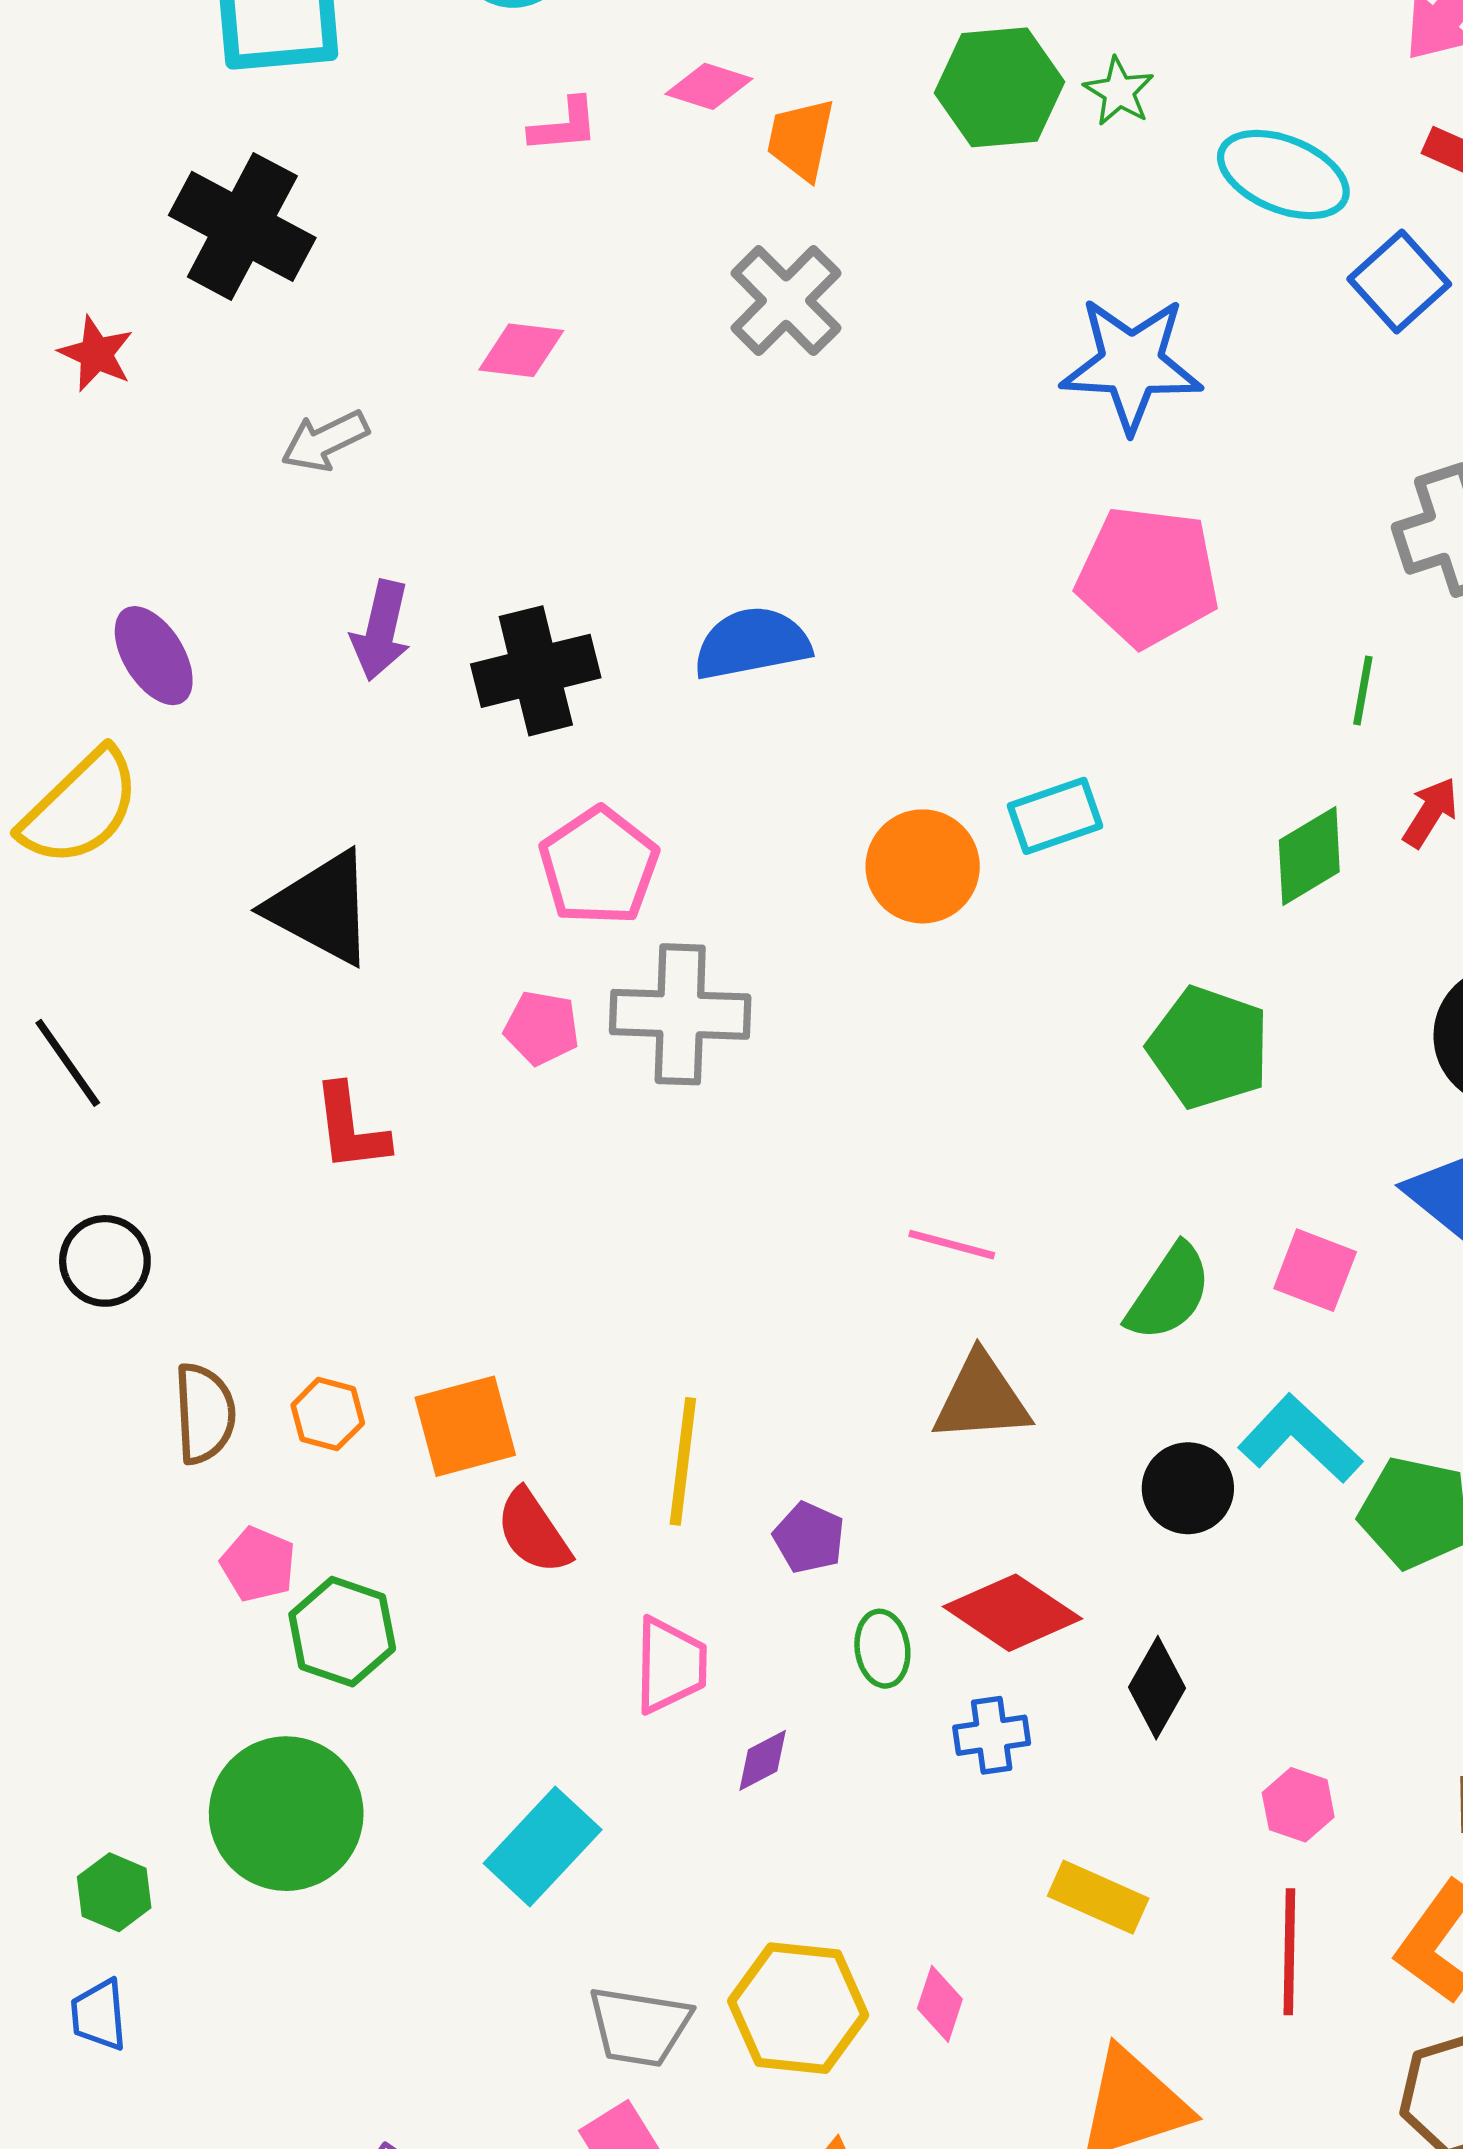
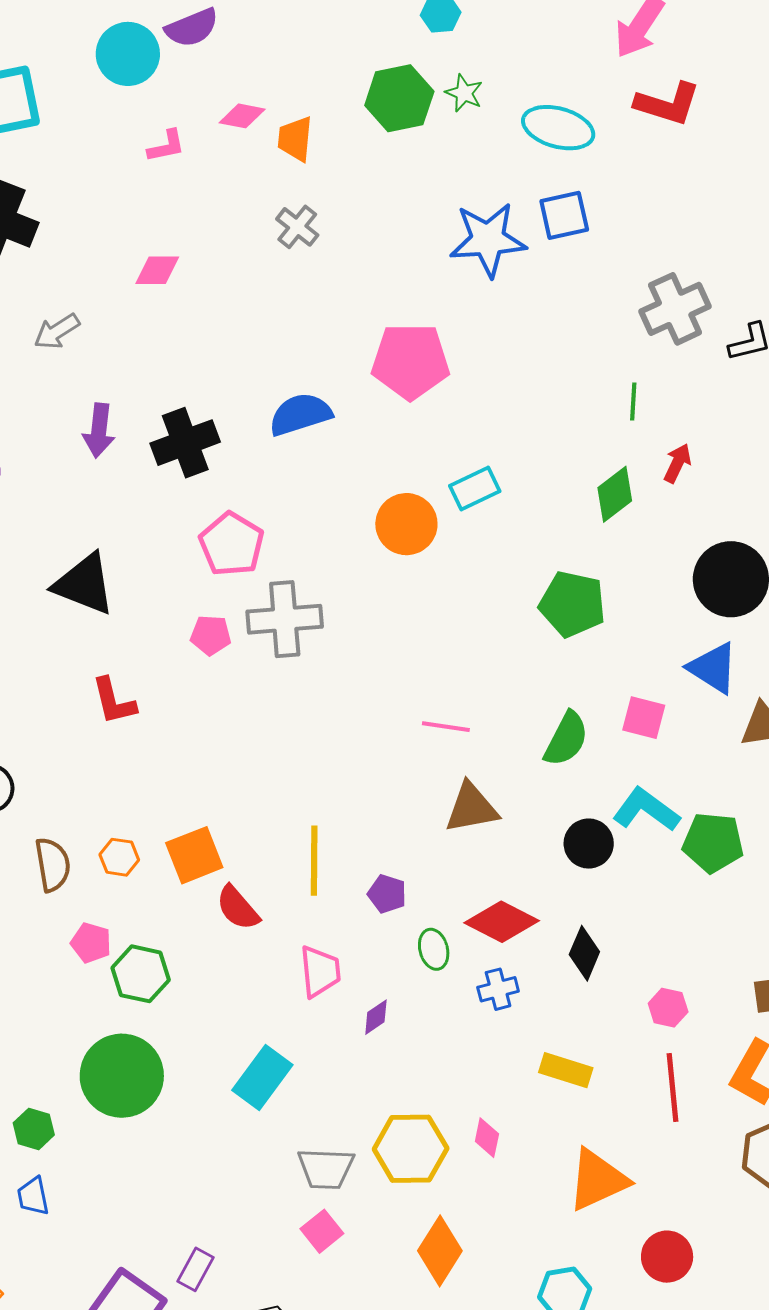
blue square: (1399, 282) -> (564, 215), moved, turned 36
gray cross: (786, 301) -> (297, 227), size x0.7
pink pentagon: (1148, 576) -> (410, 361), moved

